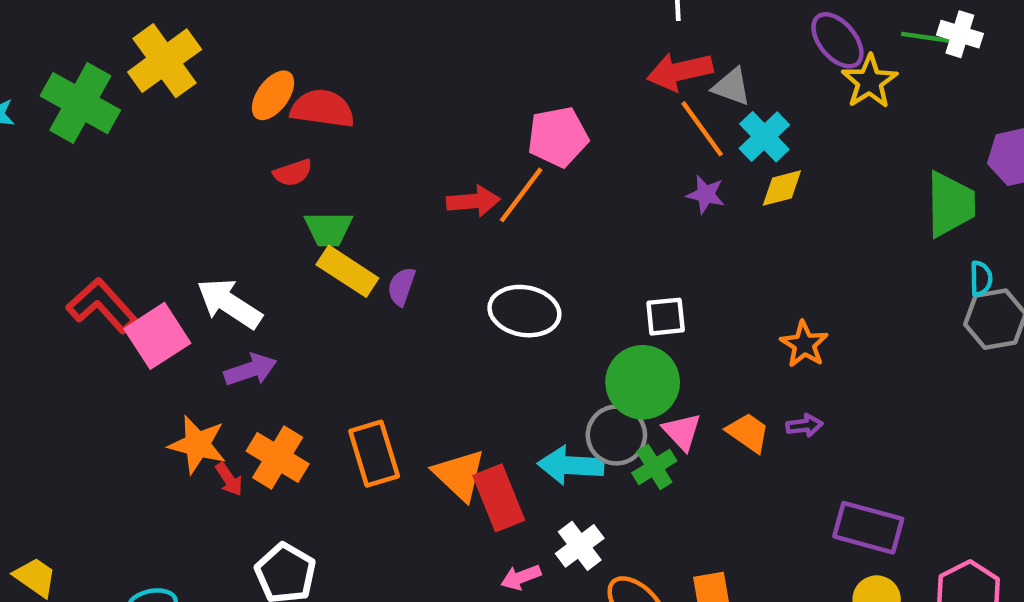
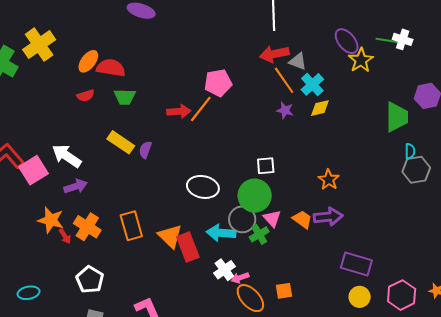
red semicircle: (293, 173) -> (86, 96), moved
green trapezoid: (328, 229) -> (125, 97), moved
white ellipse: (524, 311) -> (203, 187), moved
purple arrow: (805, 426) -> (328, 217), size x1.8
pink arrow: (521, 577) -> (240, 278), moved

